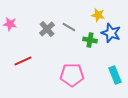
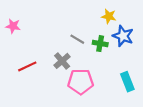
gray line: (69, 27) -> (77, 39), moved
gray cross: (47, 29) -> (62, 61), moved

